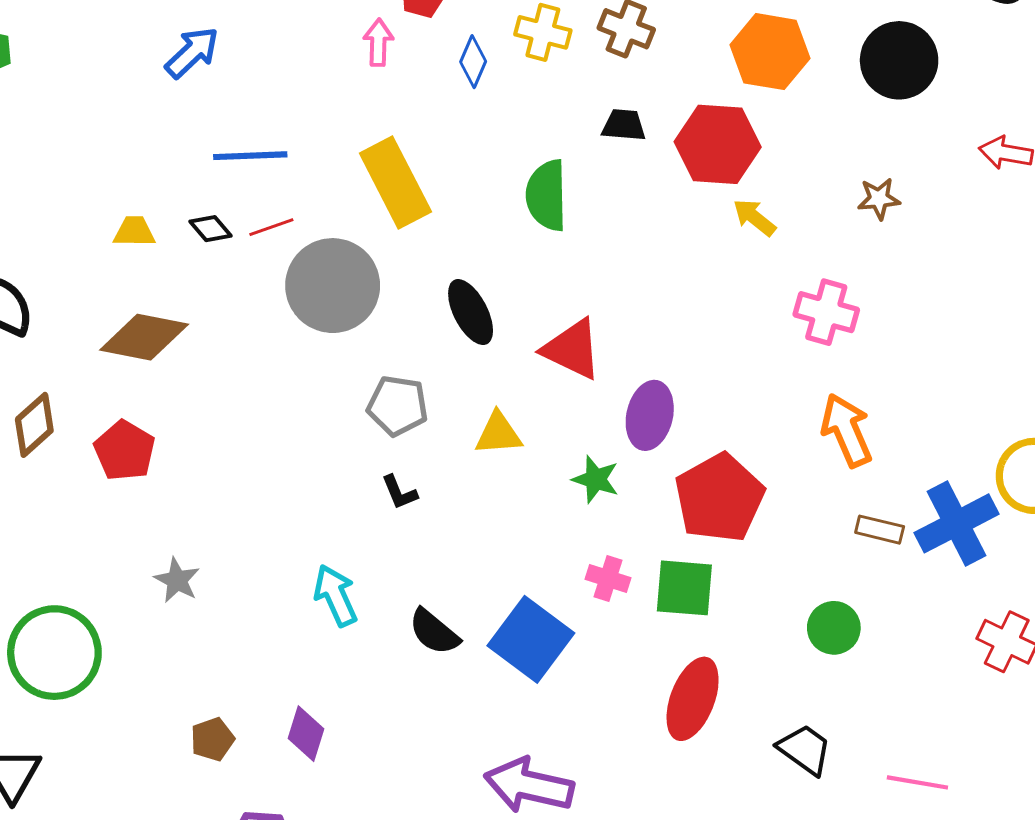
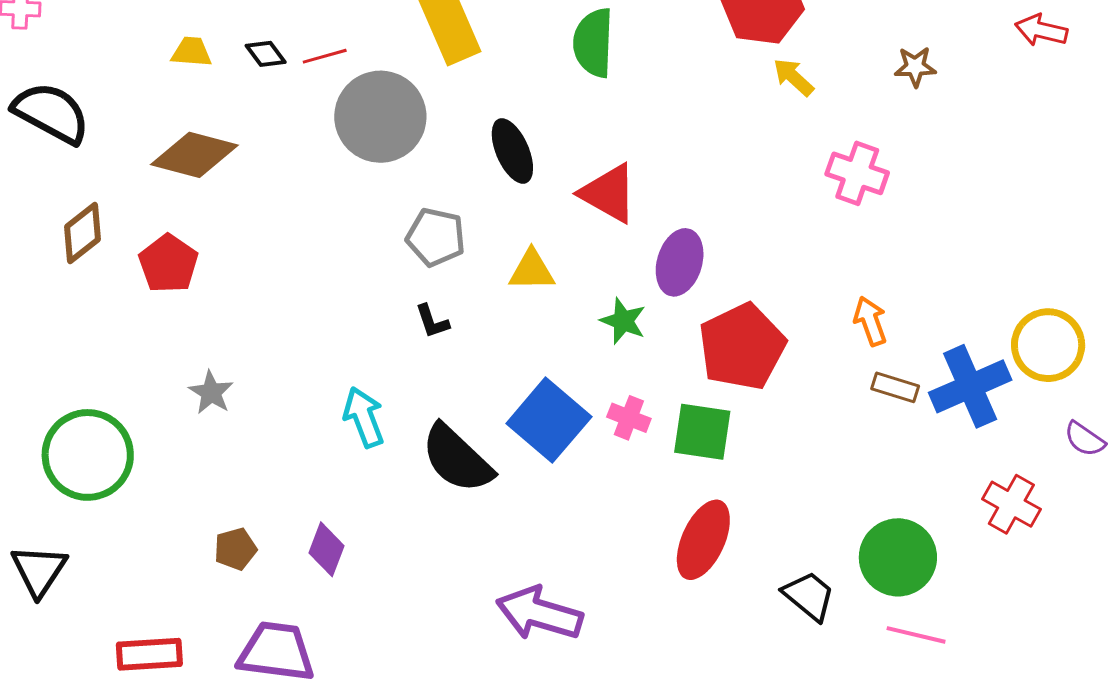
orange arrow: (847, 430) -> (870, 321), moved, size x0.7
green circle: (834, 628) -> (898, 557), moved, size x1.5
black semicircle: (434, 632) -> (457, 459), size x1.5
blue square: (531, 639) -> (549, 420), moved

